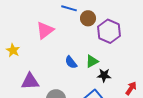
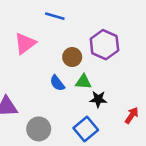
brown circle: (88, 18) -> (72, 57), moved
green triangle: (92, 61) -> (83, 82), turned 32

